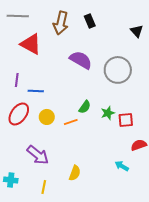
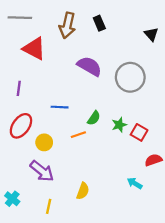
blue line: (36, 91) -> (60, 107), moved
yellow circle: (47, 117) -> (44, 142), moved
red square: (126, 120) -> (139, 132), turned 35
cyan cross: (11, 180) -> (12, 199), turned 32

